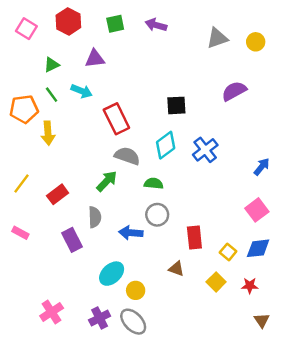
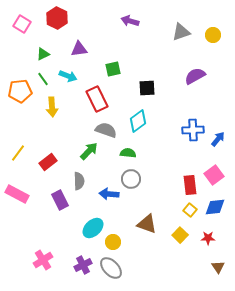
green square: (115, 24) -> (113, 69), moved
yellow arrow: (48, 133) -> (52, 107), moved
blue cross: (205, 150) -> (193, 130), moved, turned 35
pink rectangle: (20, 233) -> (17, 194), size x1.6
red rectangle: (194, 238) -> (190, 185), moved
brown triangle: (176, 269) -> (147, 224), size x1.5

